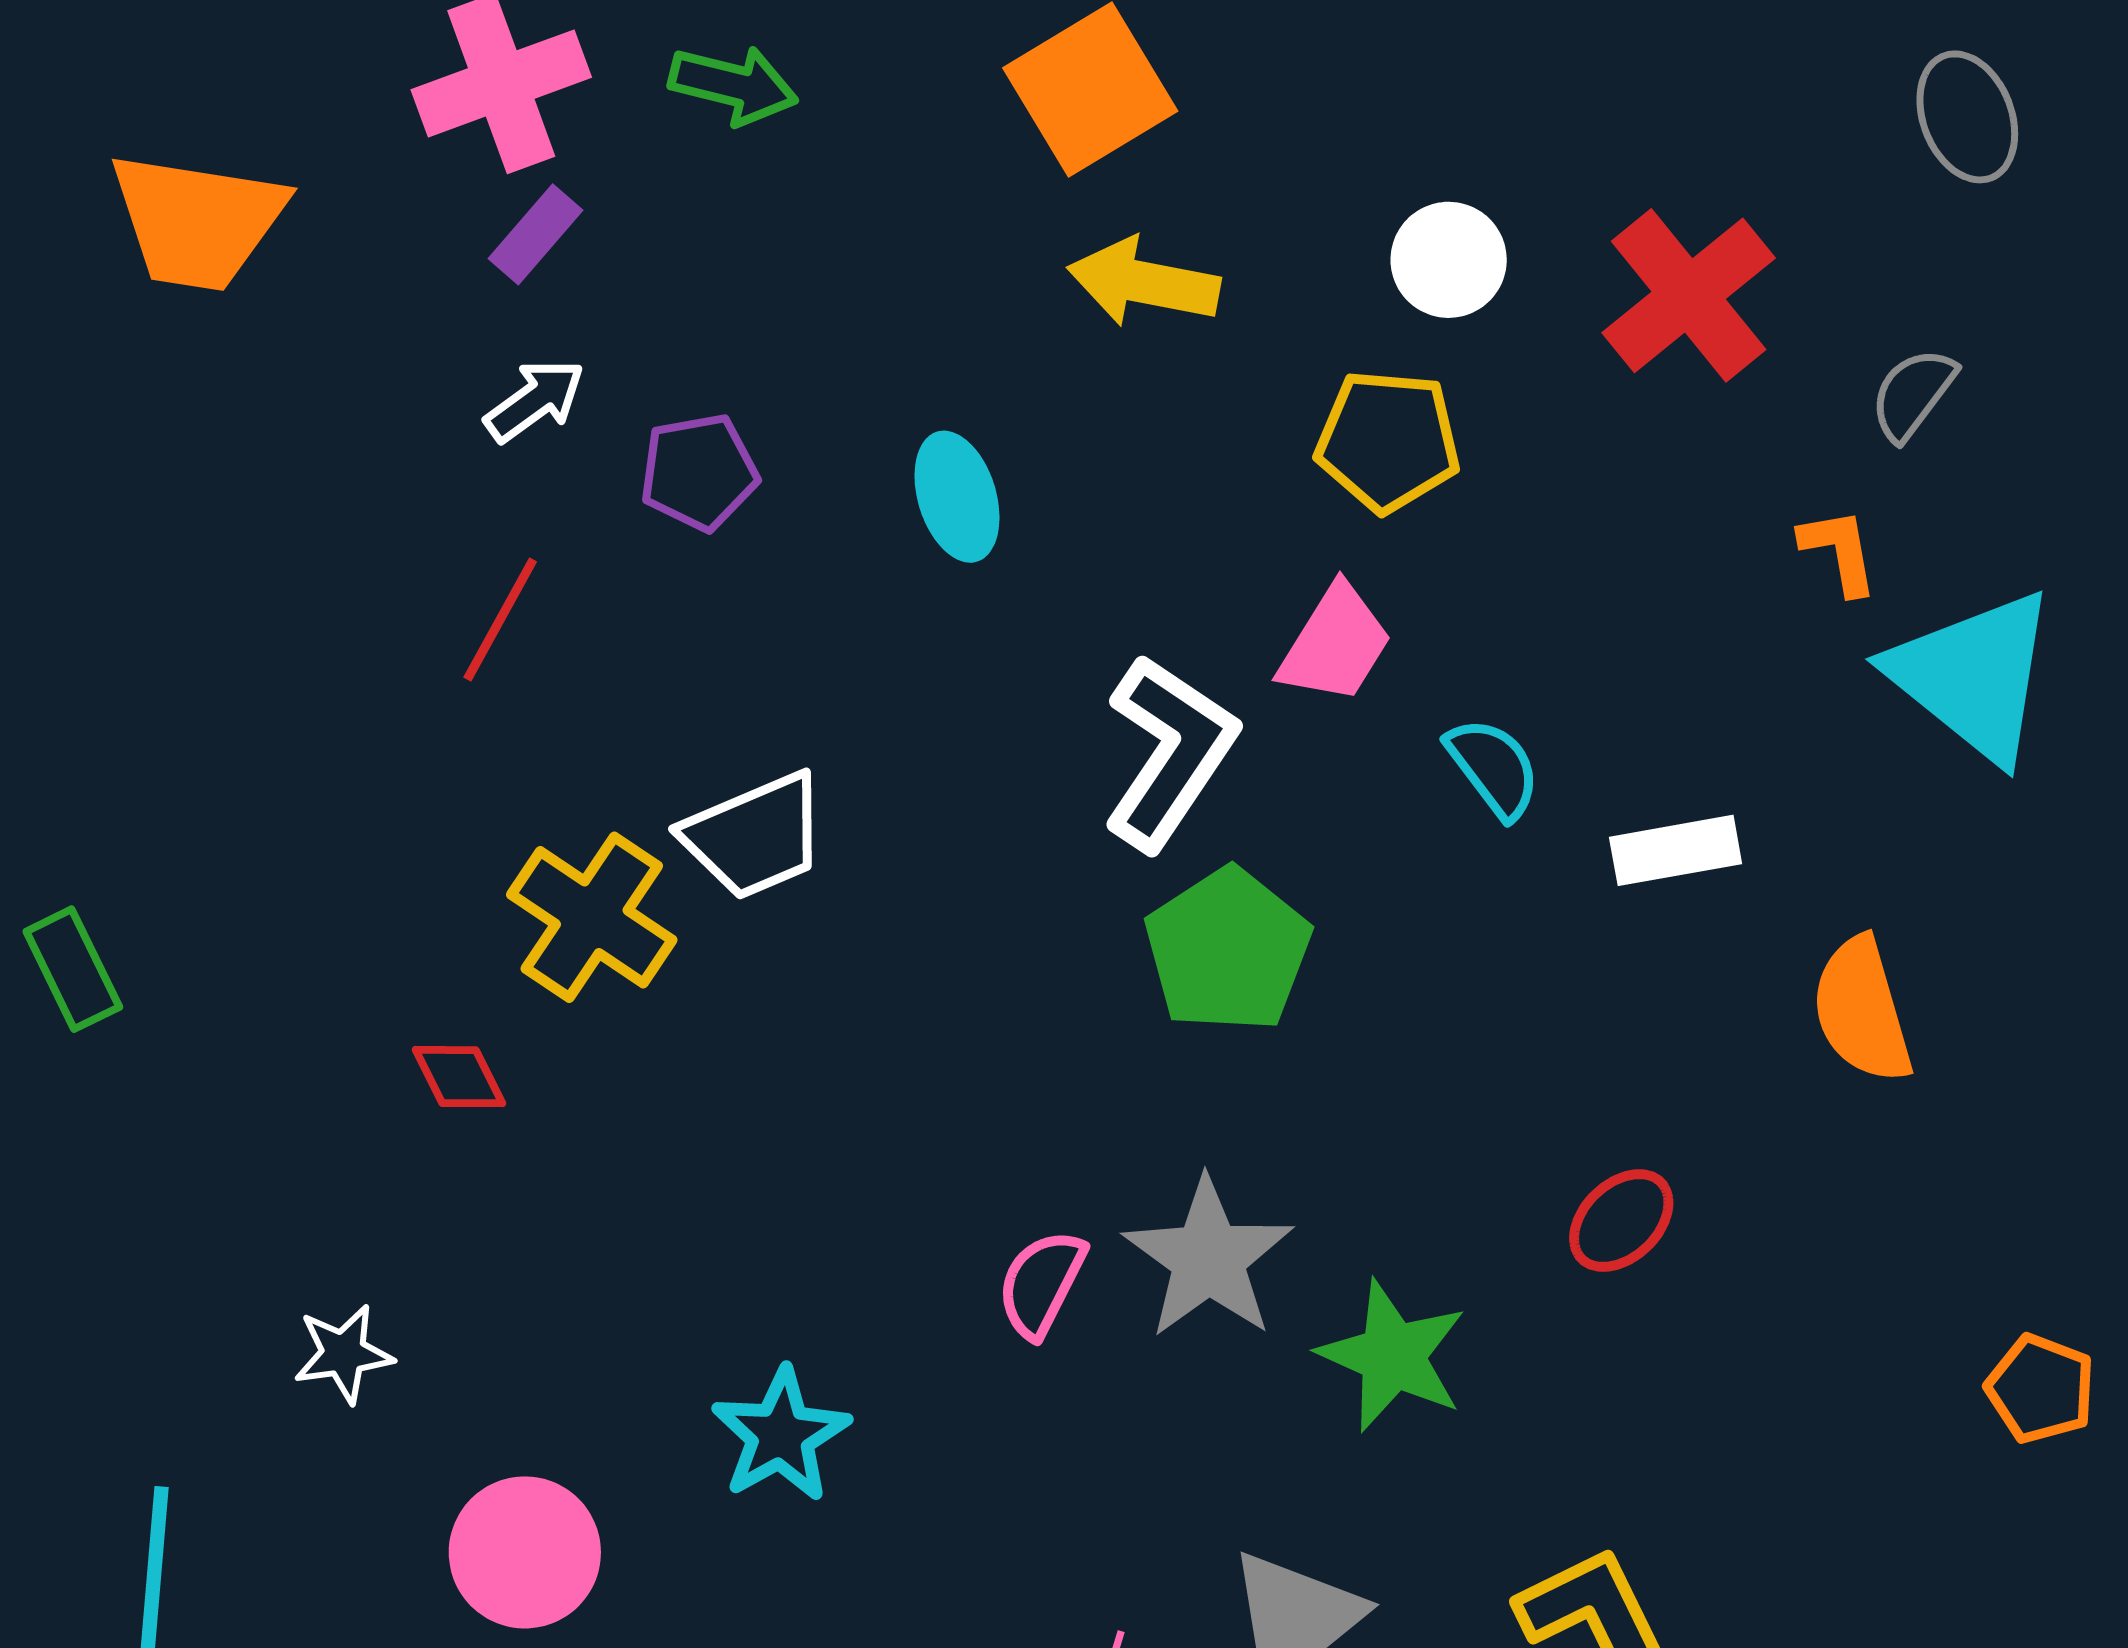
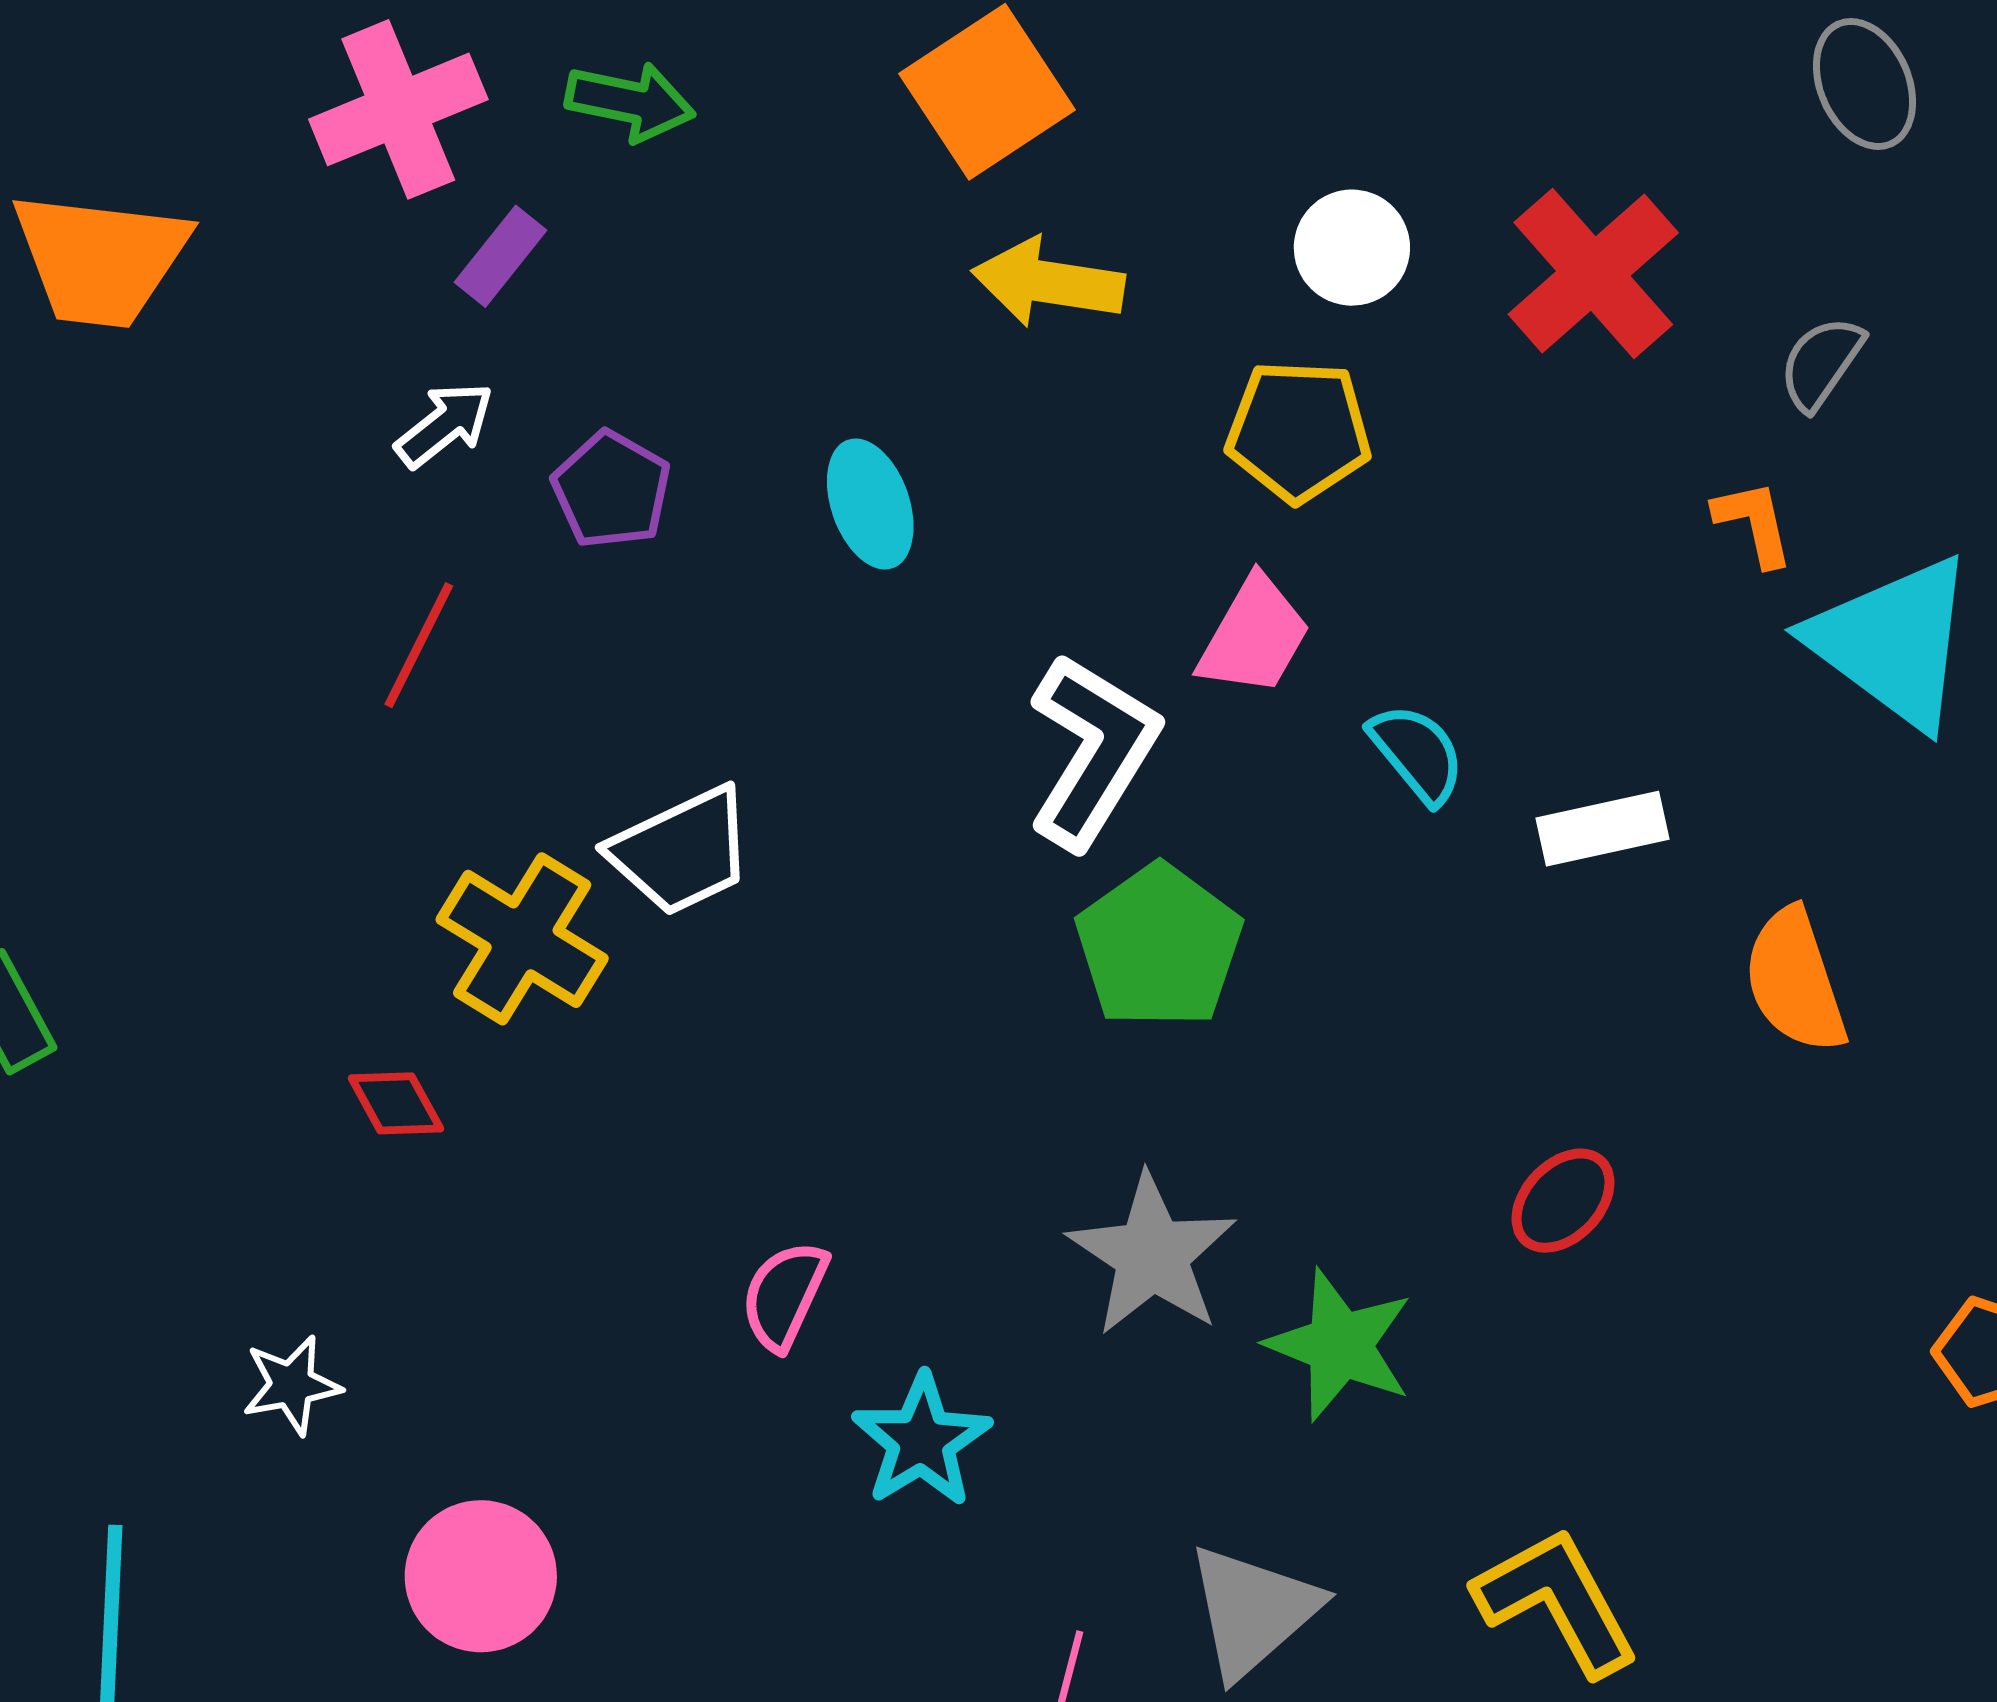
purple rectangle: (536, 234) -> (501, 256), moved
purple pentagon: (699, 472) -> (611, 490), turned -30
pink semicircle: (1041, 1284) -> (784, 1295), moved
cyan star: (781, 1435) -> (921, 1441), moved

